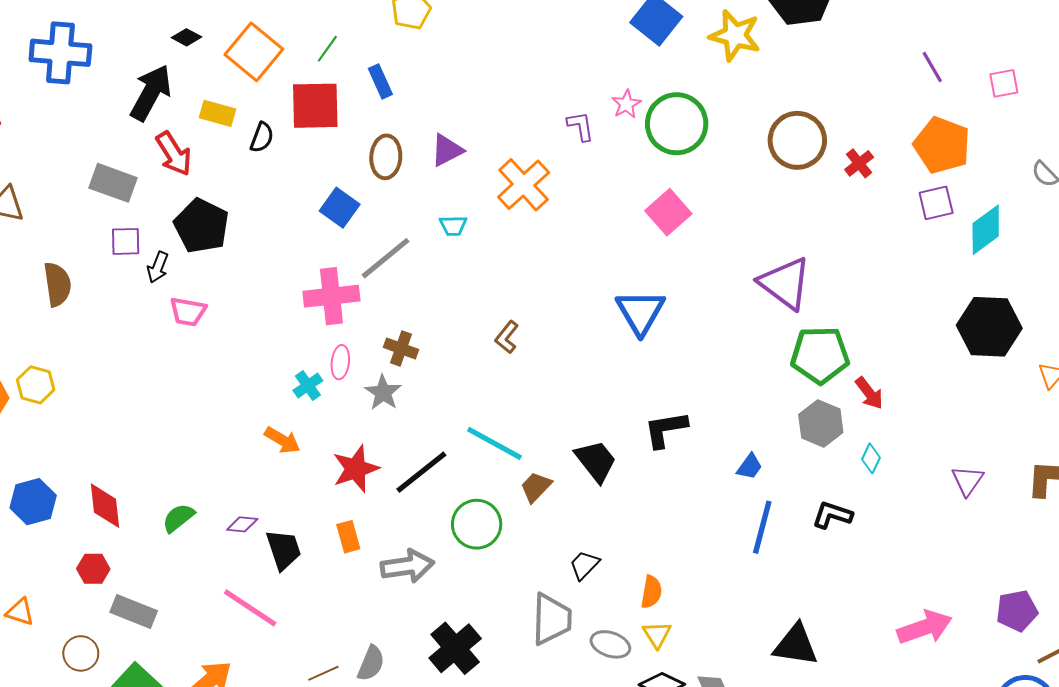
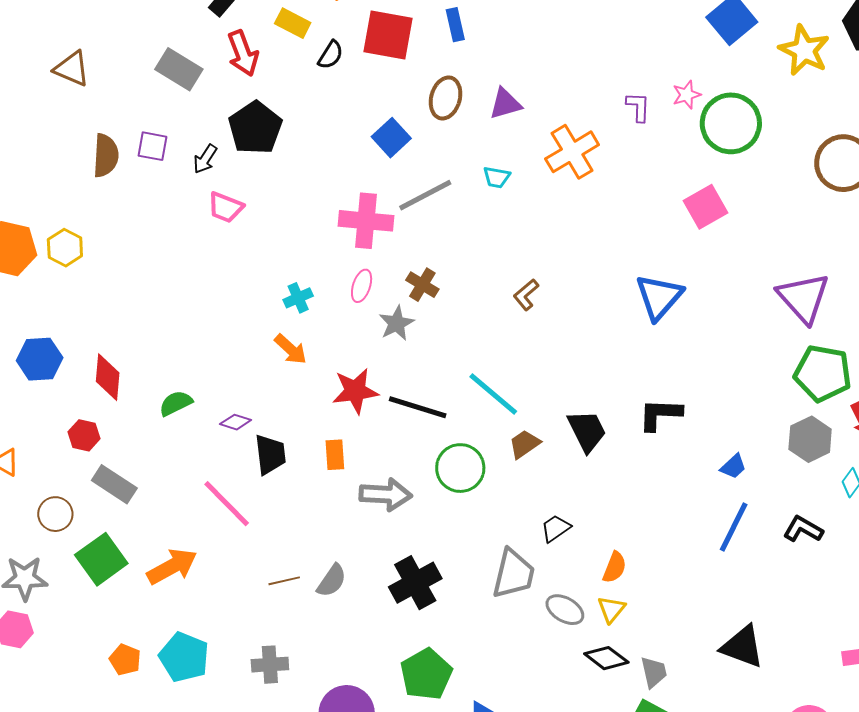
purple square: (126, 241) -> (152, 146), moved
cyan cross: (308, 386) -> (298, 298), moved
black line: (421, 472) -> (418, 407), turned 44

